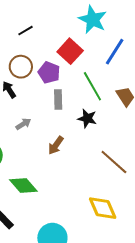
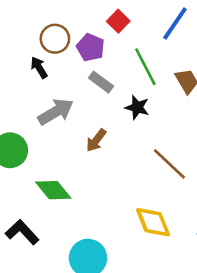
red square: (70, 51) -> (118, 21), size x0.7
gray rectangle: (58, 100) -> (101, 82), turned -54
gray arrow: (23, 124) -> (56, 112), size x1.8

